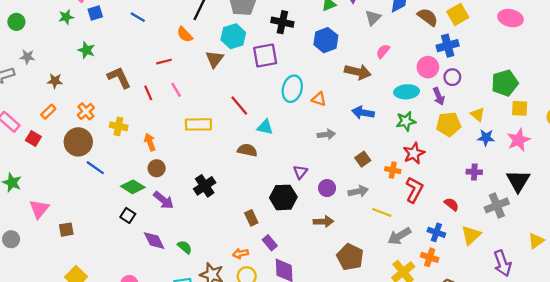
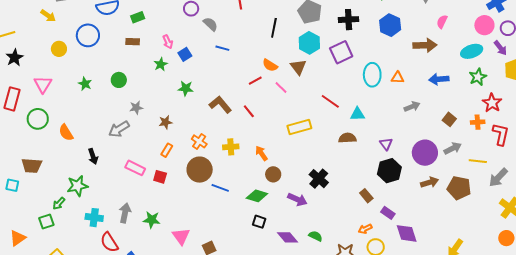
orange semicircle: (185, 34) -> (270, 65), moved
pink line: (176, 90) -> (281, 87), moved
purple triangle: (300, 172) -> (386, 144), moved
purple circle: (327, 188) -> (425, 153), size x1.6
purple arrow: (163, 200) -> (297, 199), moved
brown pentagon: (350, 257) -> (459, 188), moved

